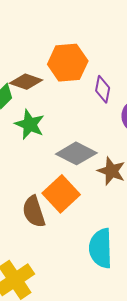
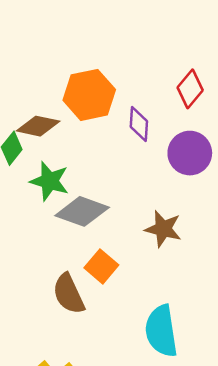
gray diamond: (76, 153) -> (82, 211), moved
orange square: (61, 194) -> (101, 266), size x0.7

